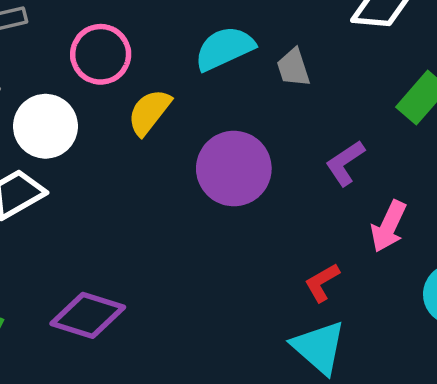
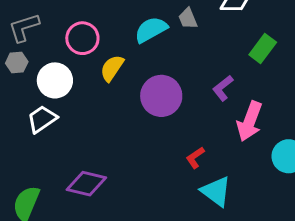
gray trapezoid: (293, 68) -> (188, 18), moved
pink arrow: (389, 226) -> (250, 121), size x1.4
red L-shape: (322, 282) -> (195, 158), moved

